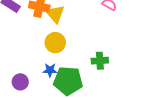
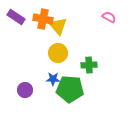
green cross: (100, 61) -> (89, 65), moved

